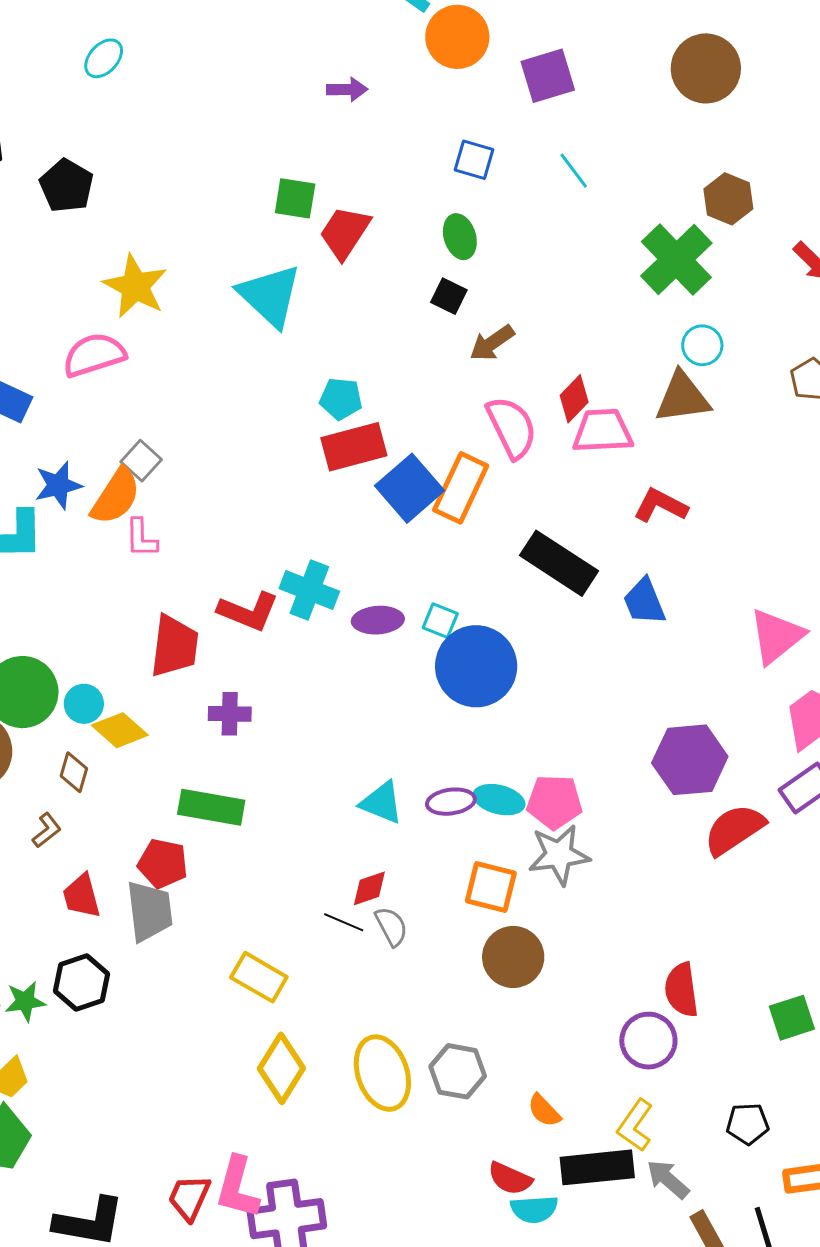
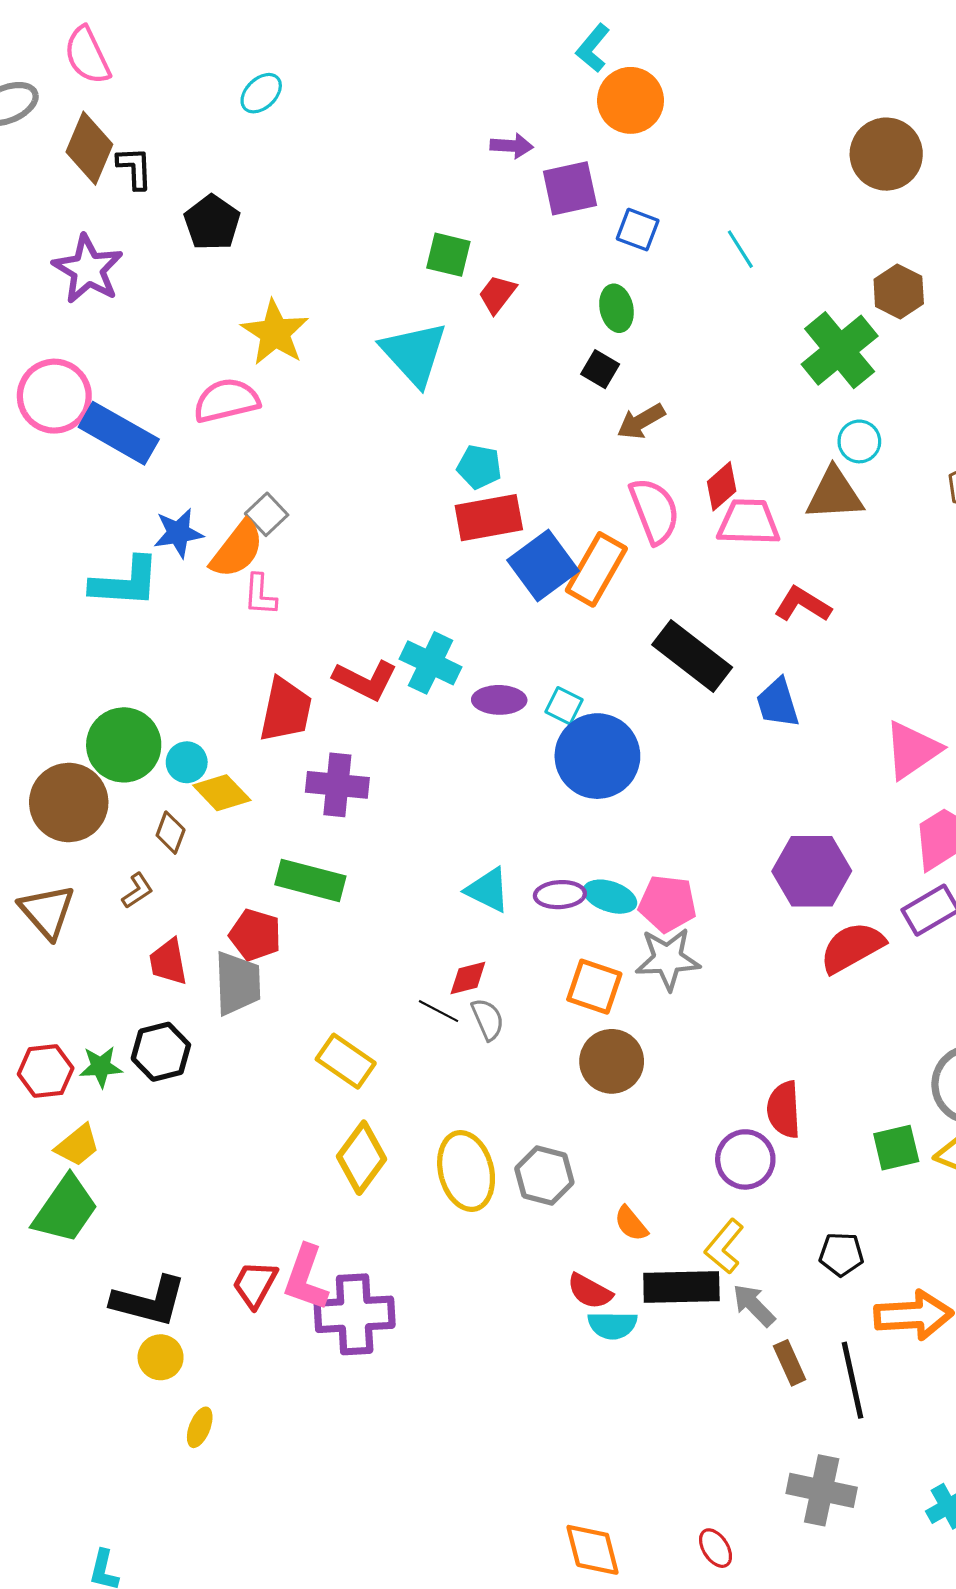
purple square: (548, 76) -> (570, 188), moved
red trapezoid: (345, 232) -> (497, 294), size x0.7
purple cross: (230, 714) -> (337, 785), size x1.4

